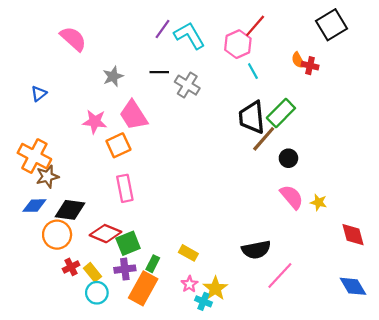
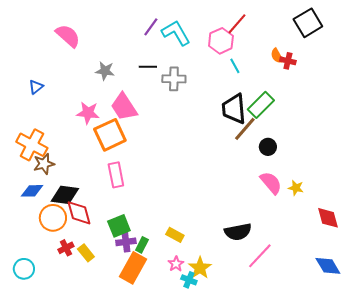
gray star: (113, 76) -> (105, 71), turned 30
gray cross: (187, 85) -> (174, 79), turned -30
orange square: (118, 145) -> (110, 135), size x1.4
red diamond: (105, 234) -> (79, 213), moved, turned 52
purple cross: (125, 269) -> (126, 242), moved
cyan circle: (97, 293) -> (24, 269), moved

